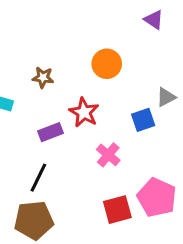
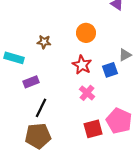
red star: (84, 112) -> (82, 65), moved
purple rectangle: (51, 132) -> (31, 82), moved

